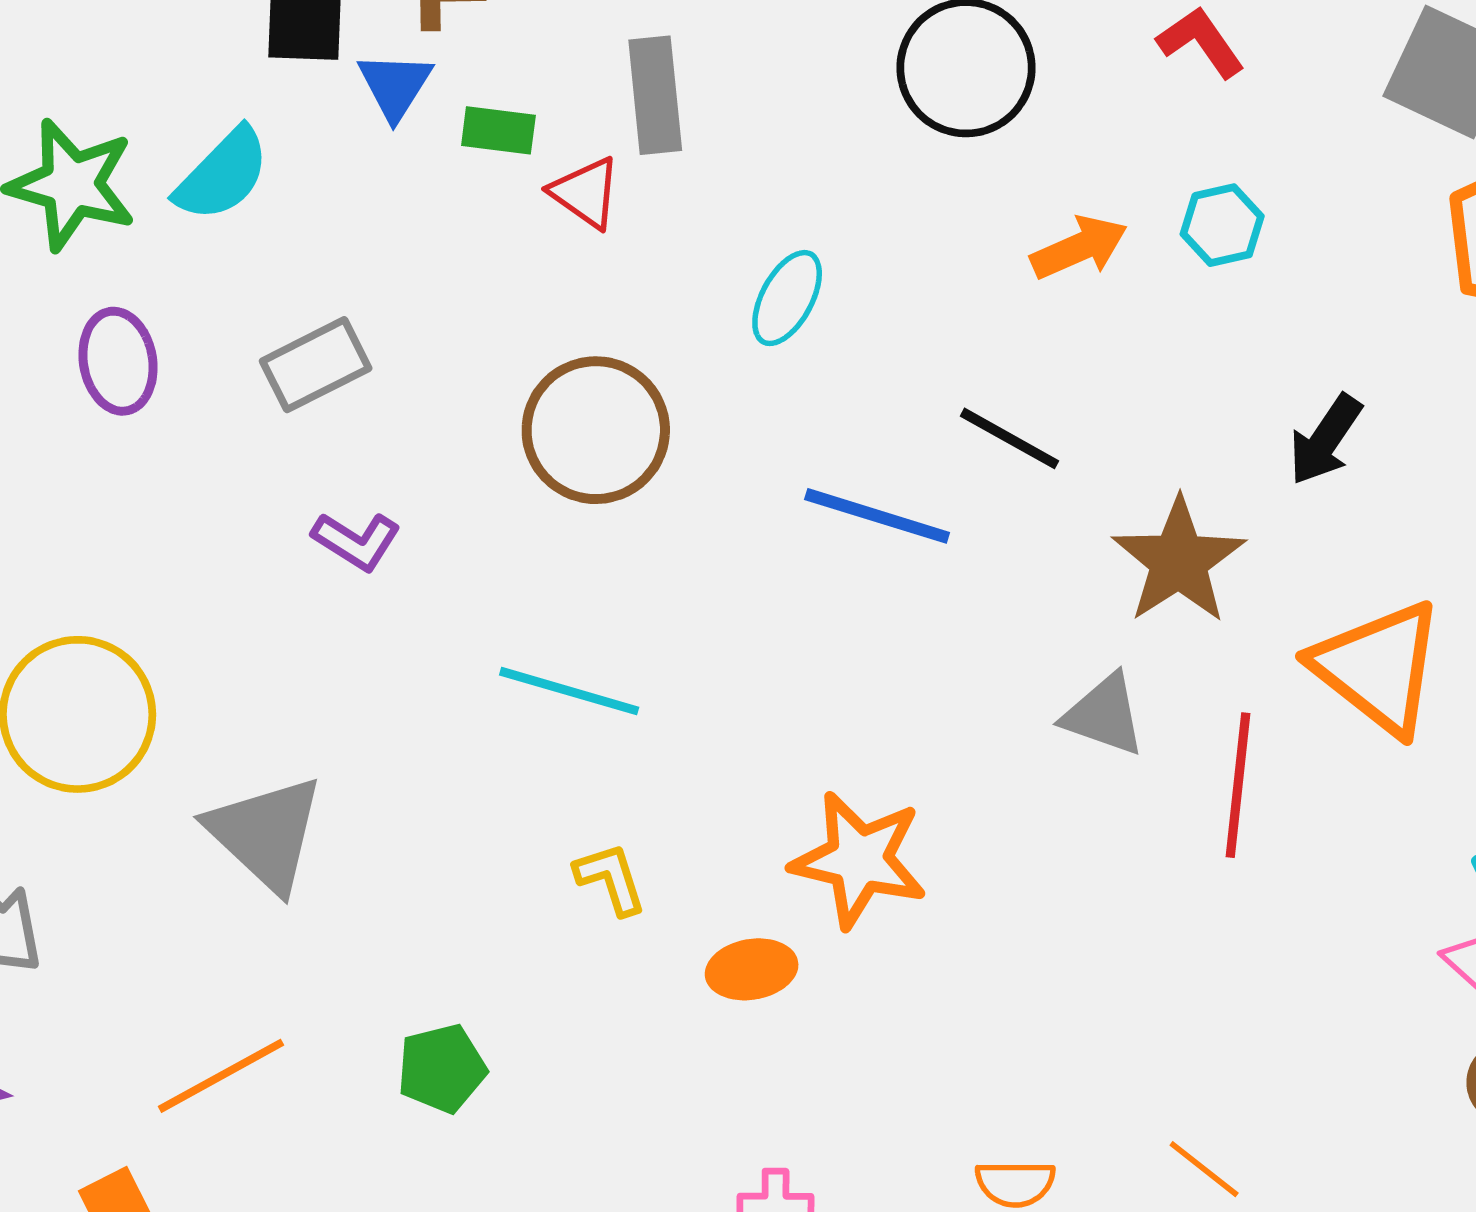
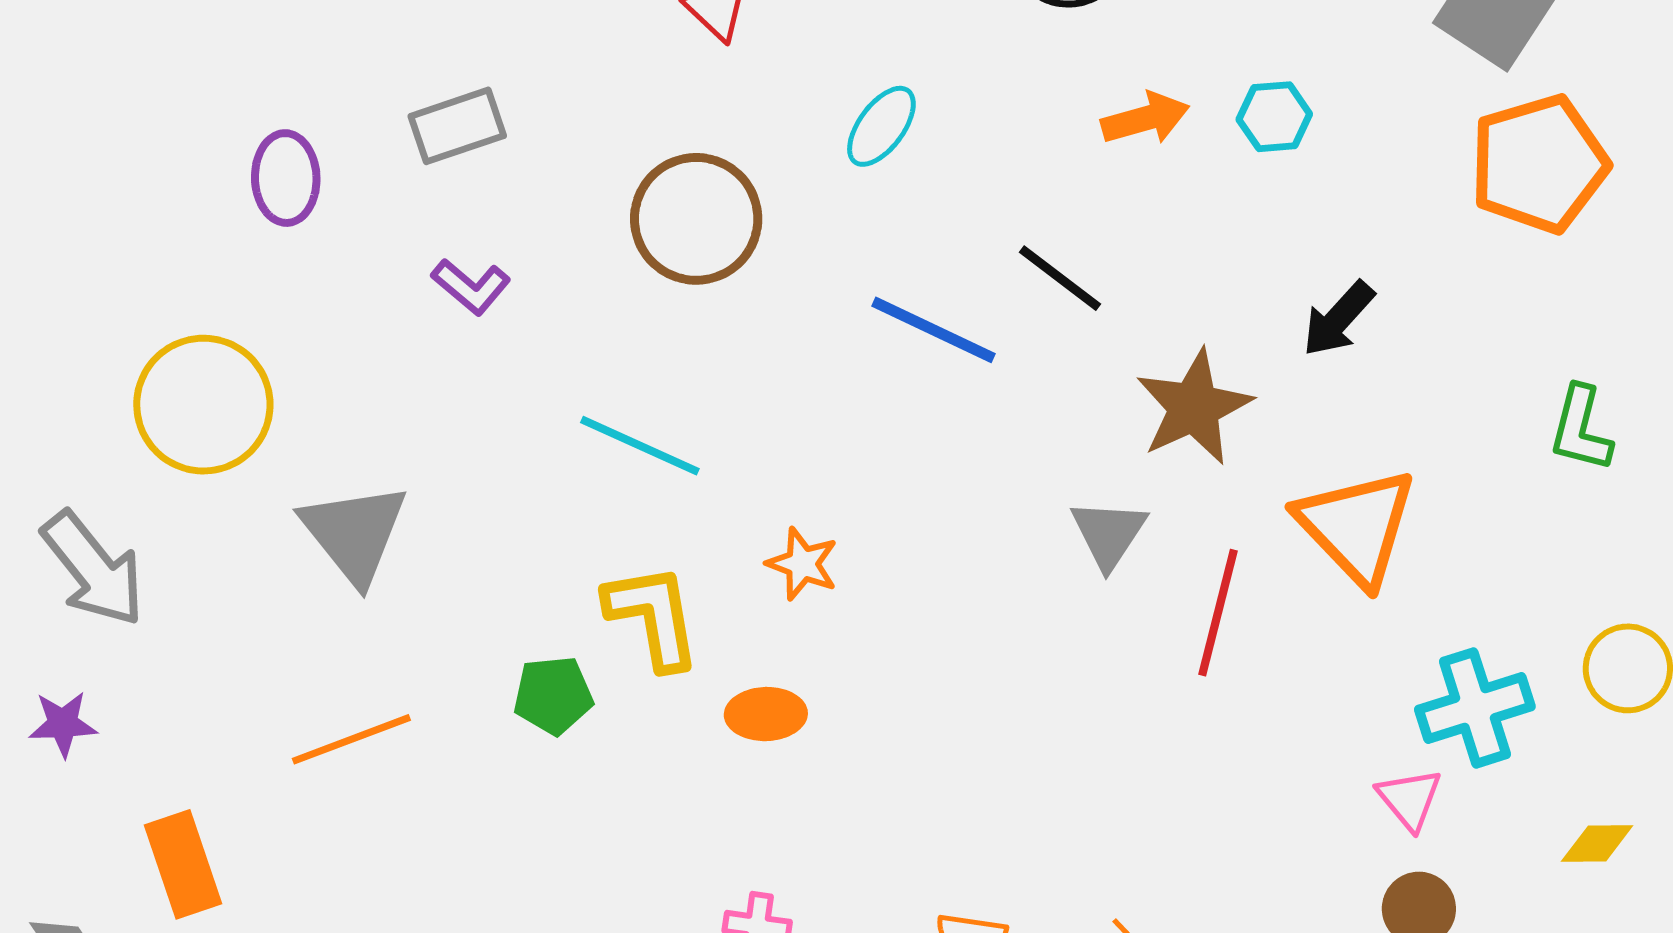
purple ellipse: (118, 361) -> (286, 178), moved
gray triangle: (1104, 715) -> (1109, 534), turned 36
orange star: (859, 860) -> (802, 564), moved, size x0.6
yellow L-shape: (611, 879) -> (653, 616), size x1.6
green pentagon: (442, 1068) -> (553, 695), moved
orange line: (221, 1076) -> (351, 739), moved

